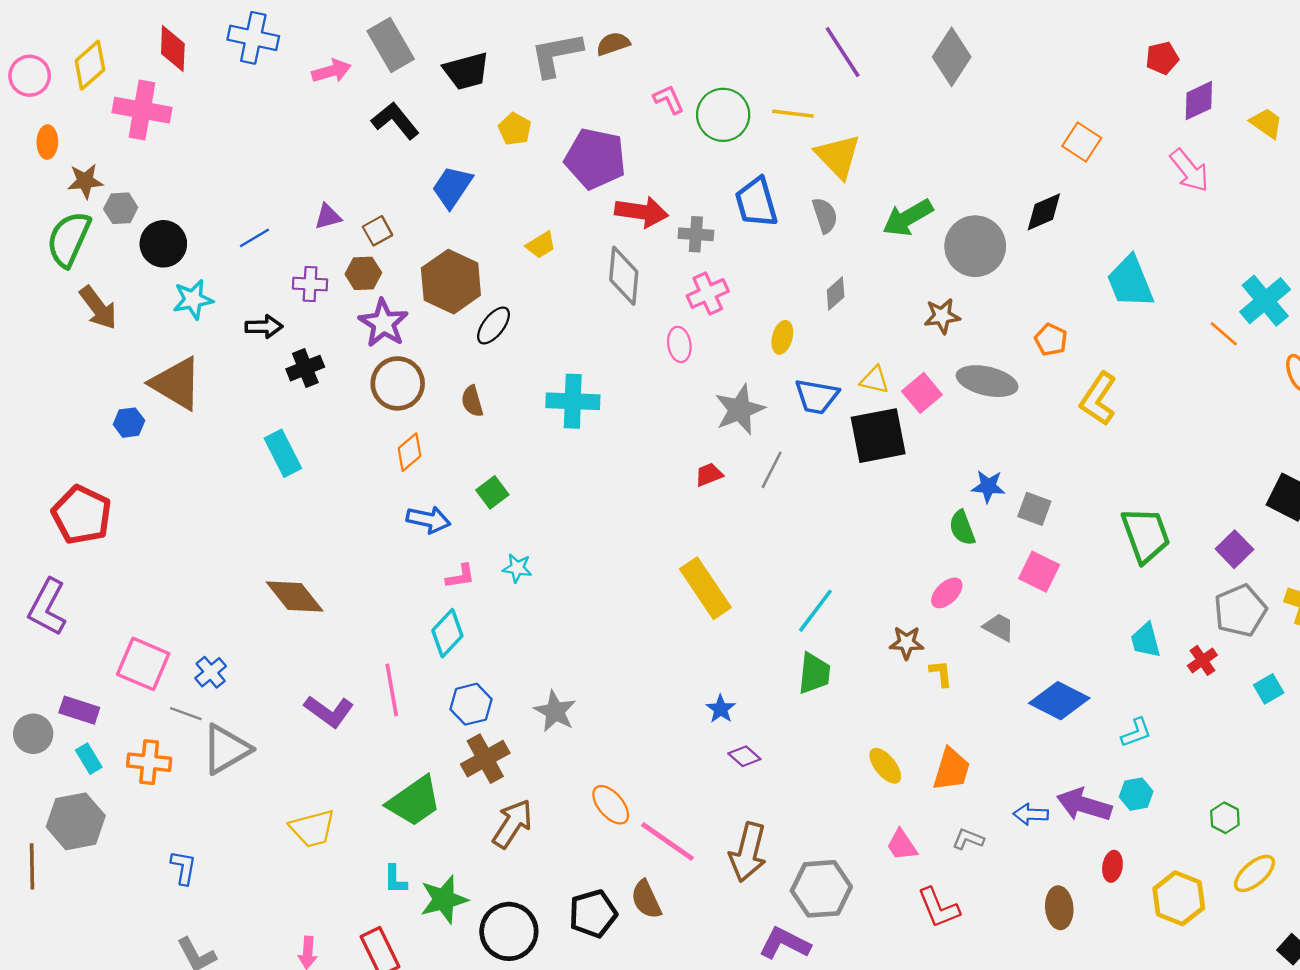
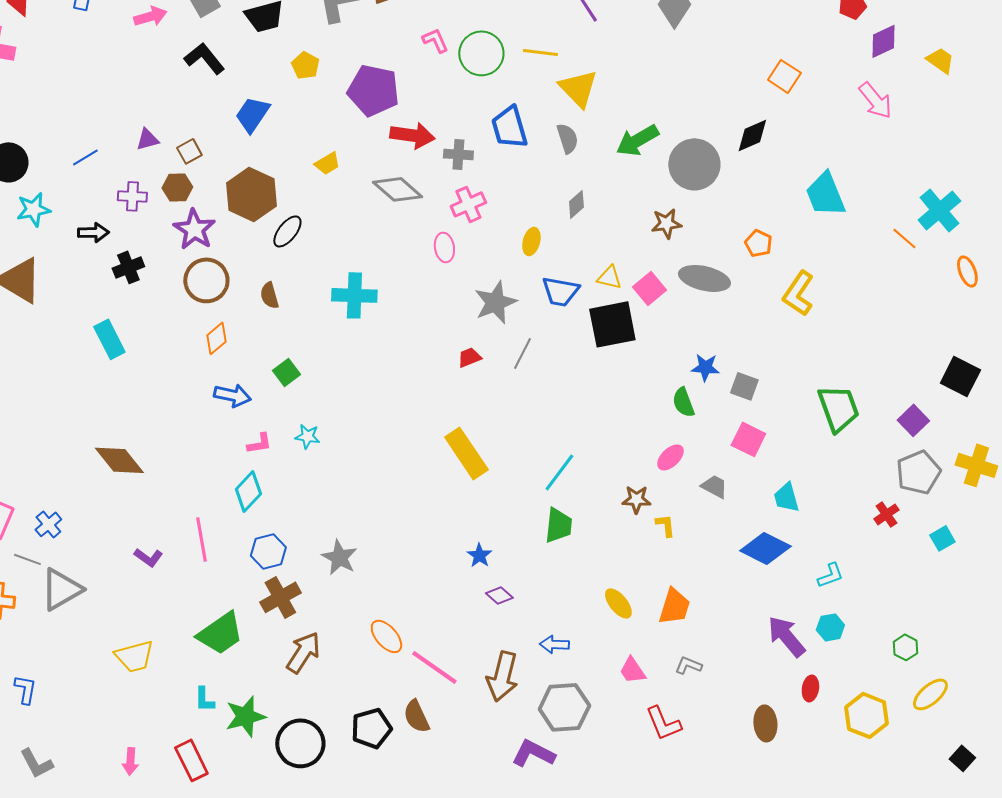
gray diamond: (624, 276) -> (397, 189), turned -54
cyan trapezoid: (1146, 640) -> (786, 497), moved
purple L-shape: (329, 711) -> (148, 557), size x0.7
purple arrow: (1084, 805) -> (786, 636), turned 33
blue arrow: (1031, 814) -> (554, 644), moved

